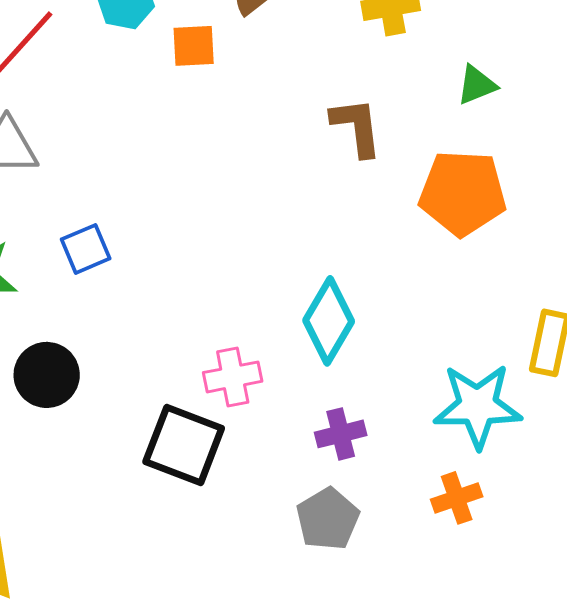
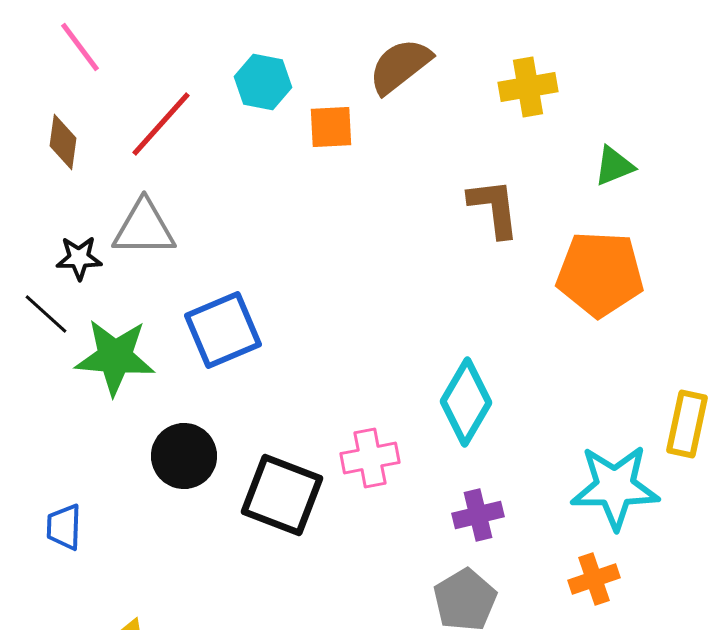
blue square: (86, 249) -> (223, 330), size x1.5
black square: (184, 445) -> (282, 495), moved

